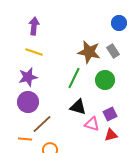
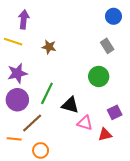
yellow line: (34, 52) -> (13, 42), moved
brown star: (89, 52) -> (49, 47), moved, size x0.6
green line: (74, 78) -> (47, 93), moved
purple square: (110, 114) -> (115, 112), moved

